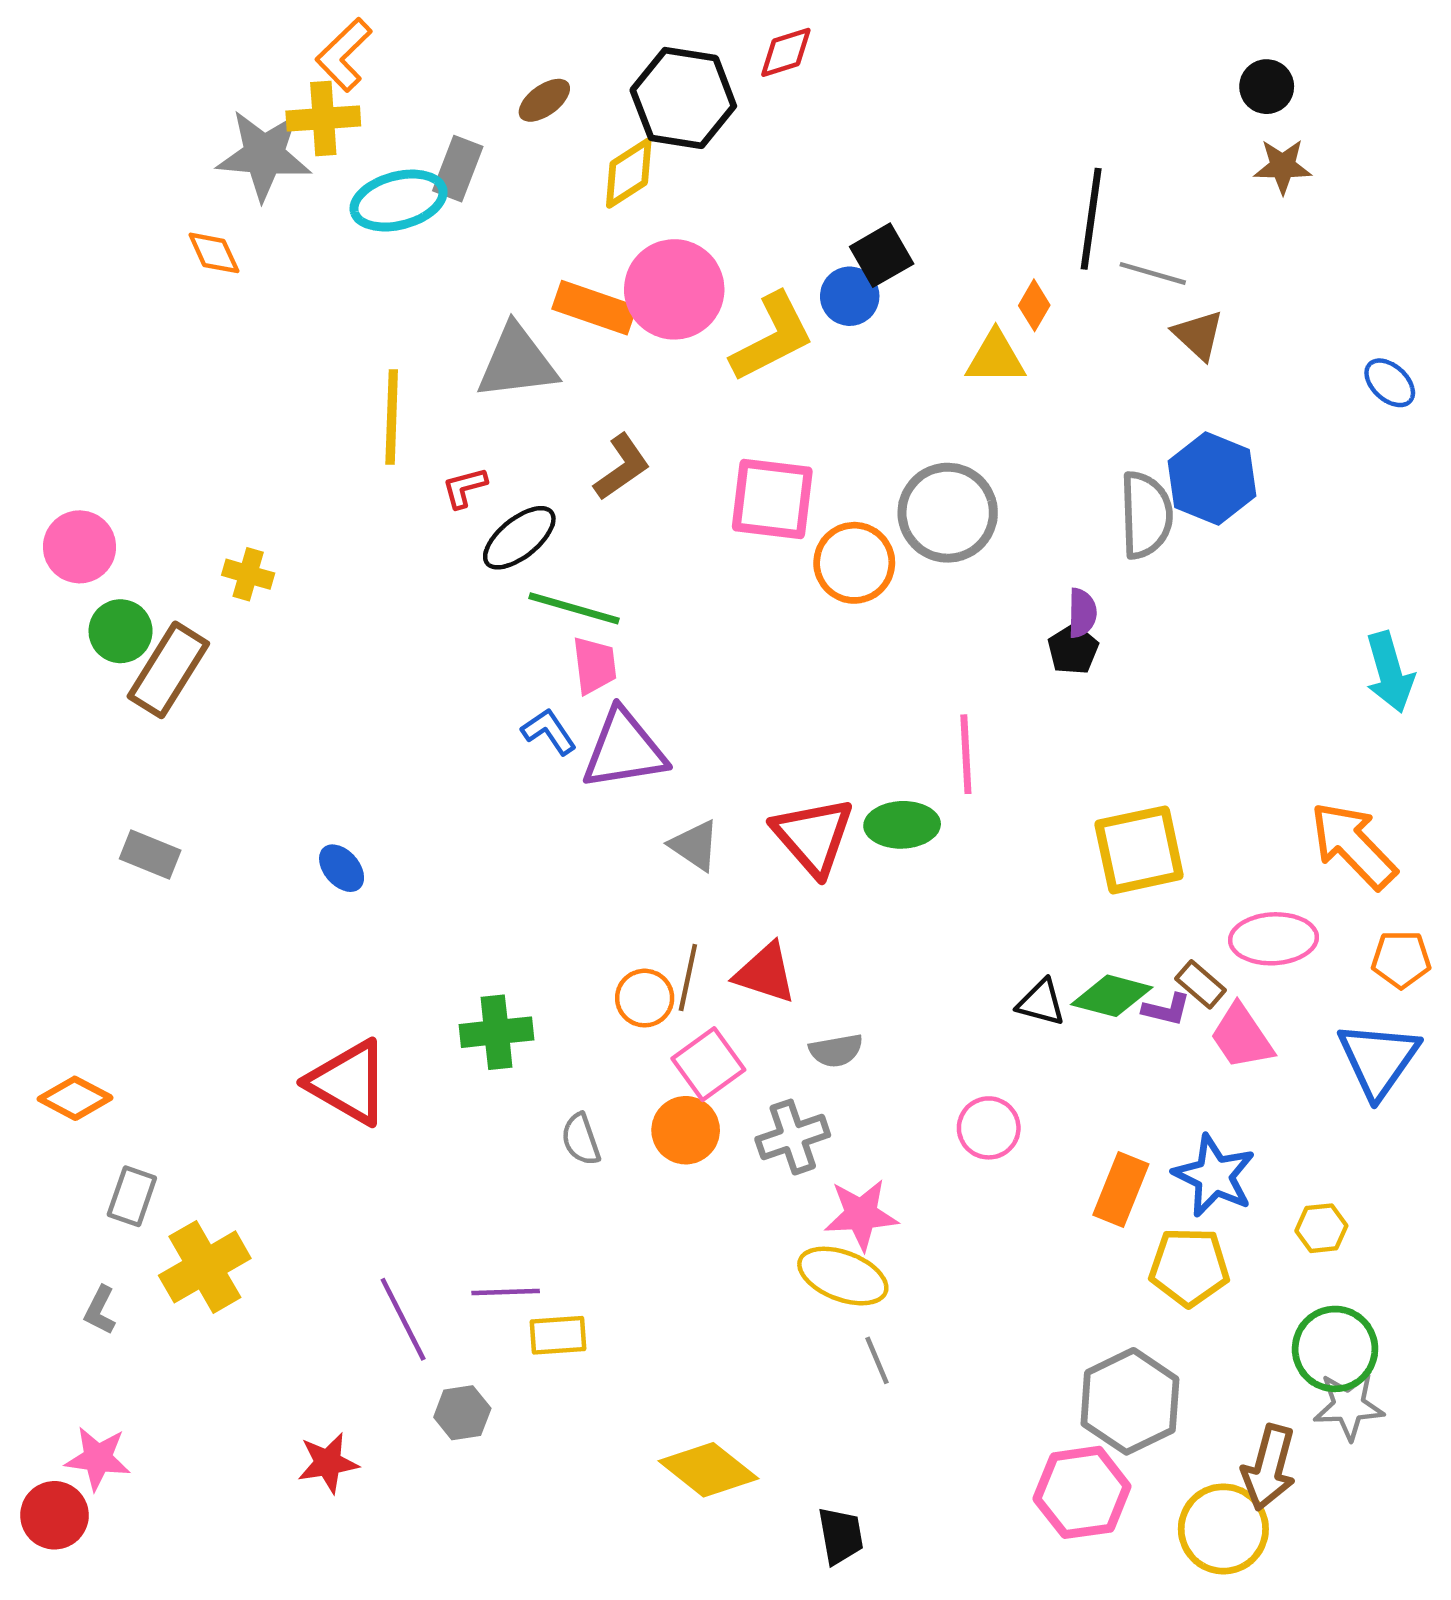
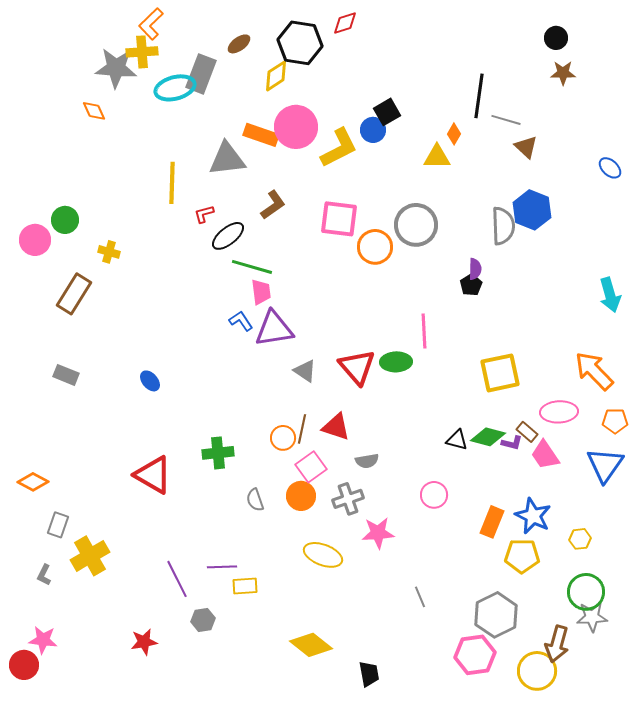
gray rectangle: (458, 169) -> (201, 74), size x1.4
green circle: (121, 631) -> (65, 220), moved
yellow ellipse: (843, 1276) -> (323, 555), moved
gray line: (877, 1360) -> (420, 597), moved

